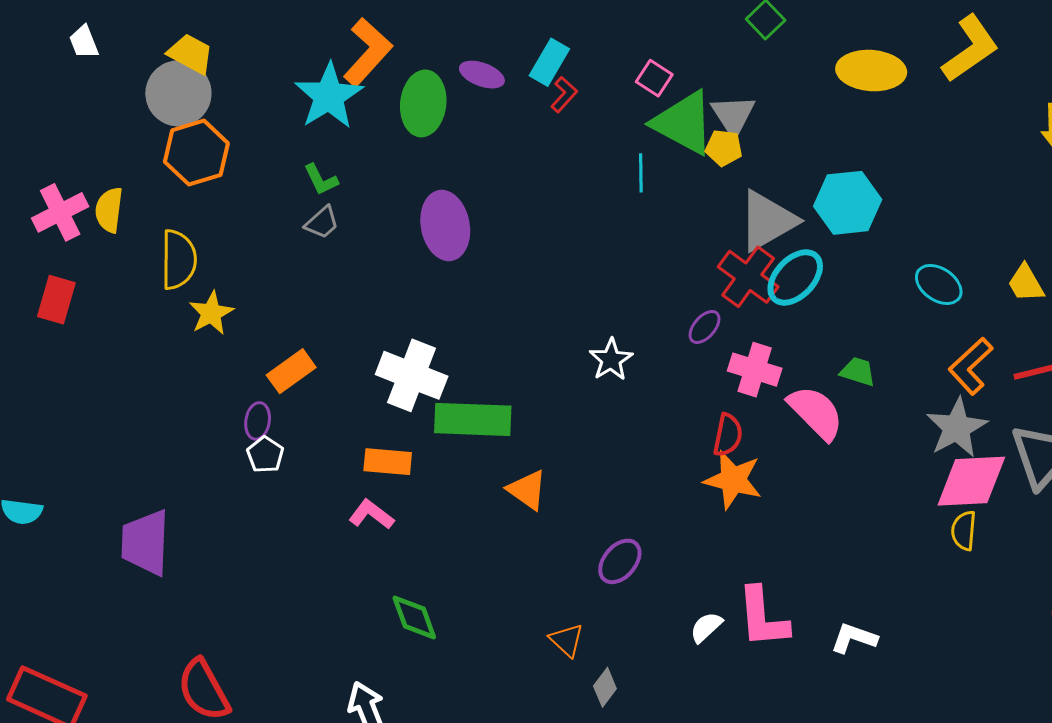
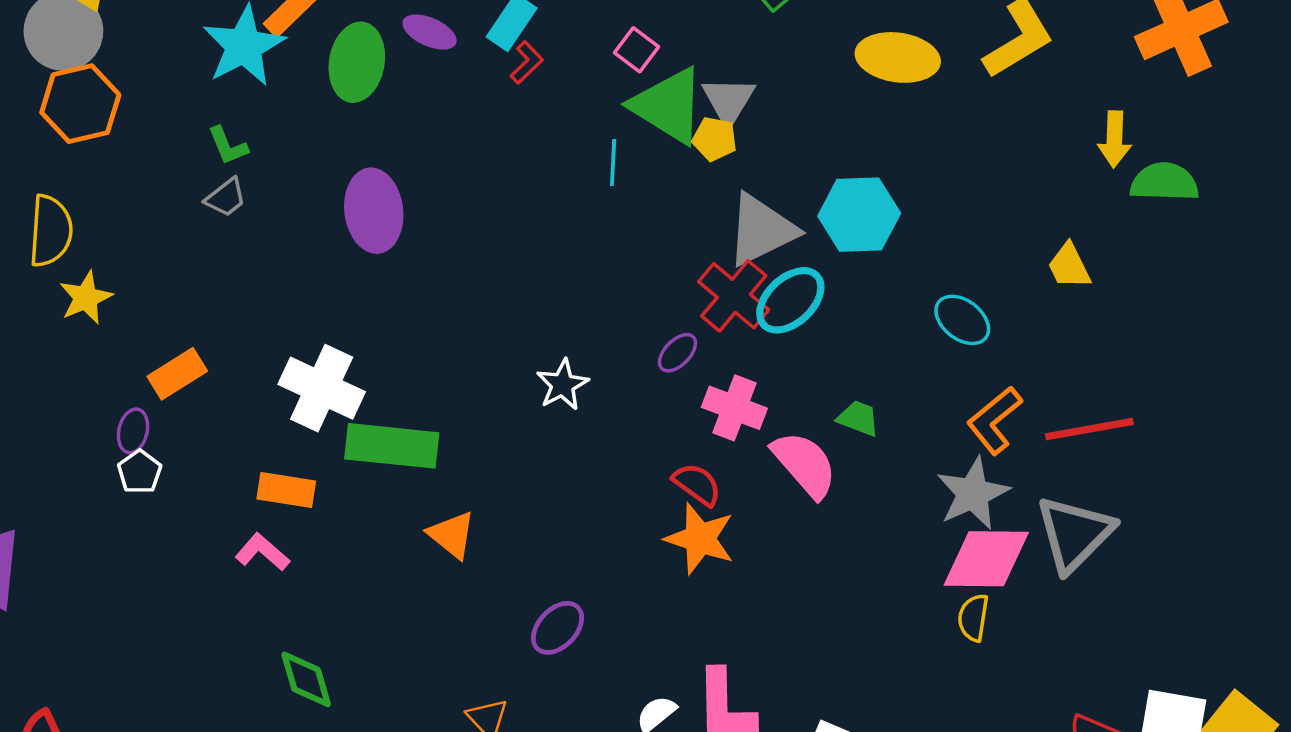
yellow trapezoid: (1026, 283) -> (1069, 266), moved
red semicircle: (728, 435) -> (697, 484), turned -69

